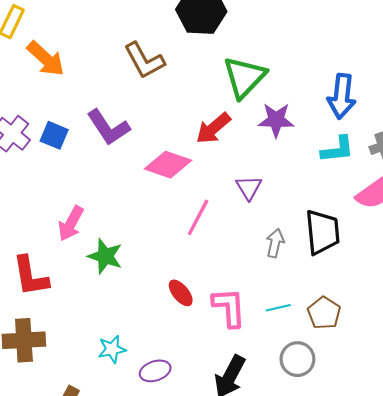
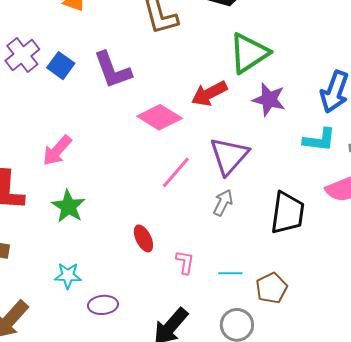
purple triangle: (249, 188) -> (229, 156), size x1.6
gray arrow: (275, 243) -> (223, 203), moved
green star: (105, 256) -> (68, 206), moved
pink L-shape: (229, 307) -> (185, 262), size x0.6

